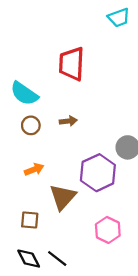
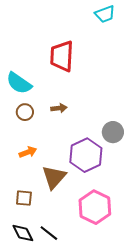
pink hexagon: (108, 230) -> (95, 207), size x1.4

